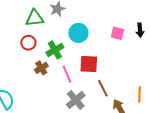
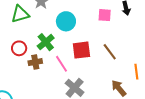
red circle: (28, 43) -> (19, 48), moved
brown cross: (41, 68) -> (35, 62), turned 32
brown line: (103, 88) -> (110, 52), moved

